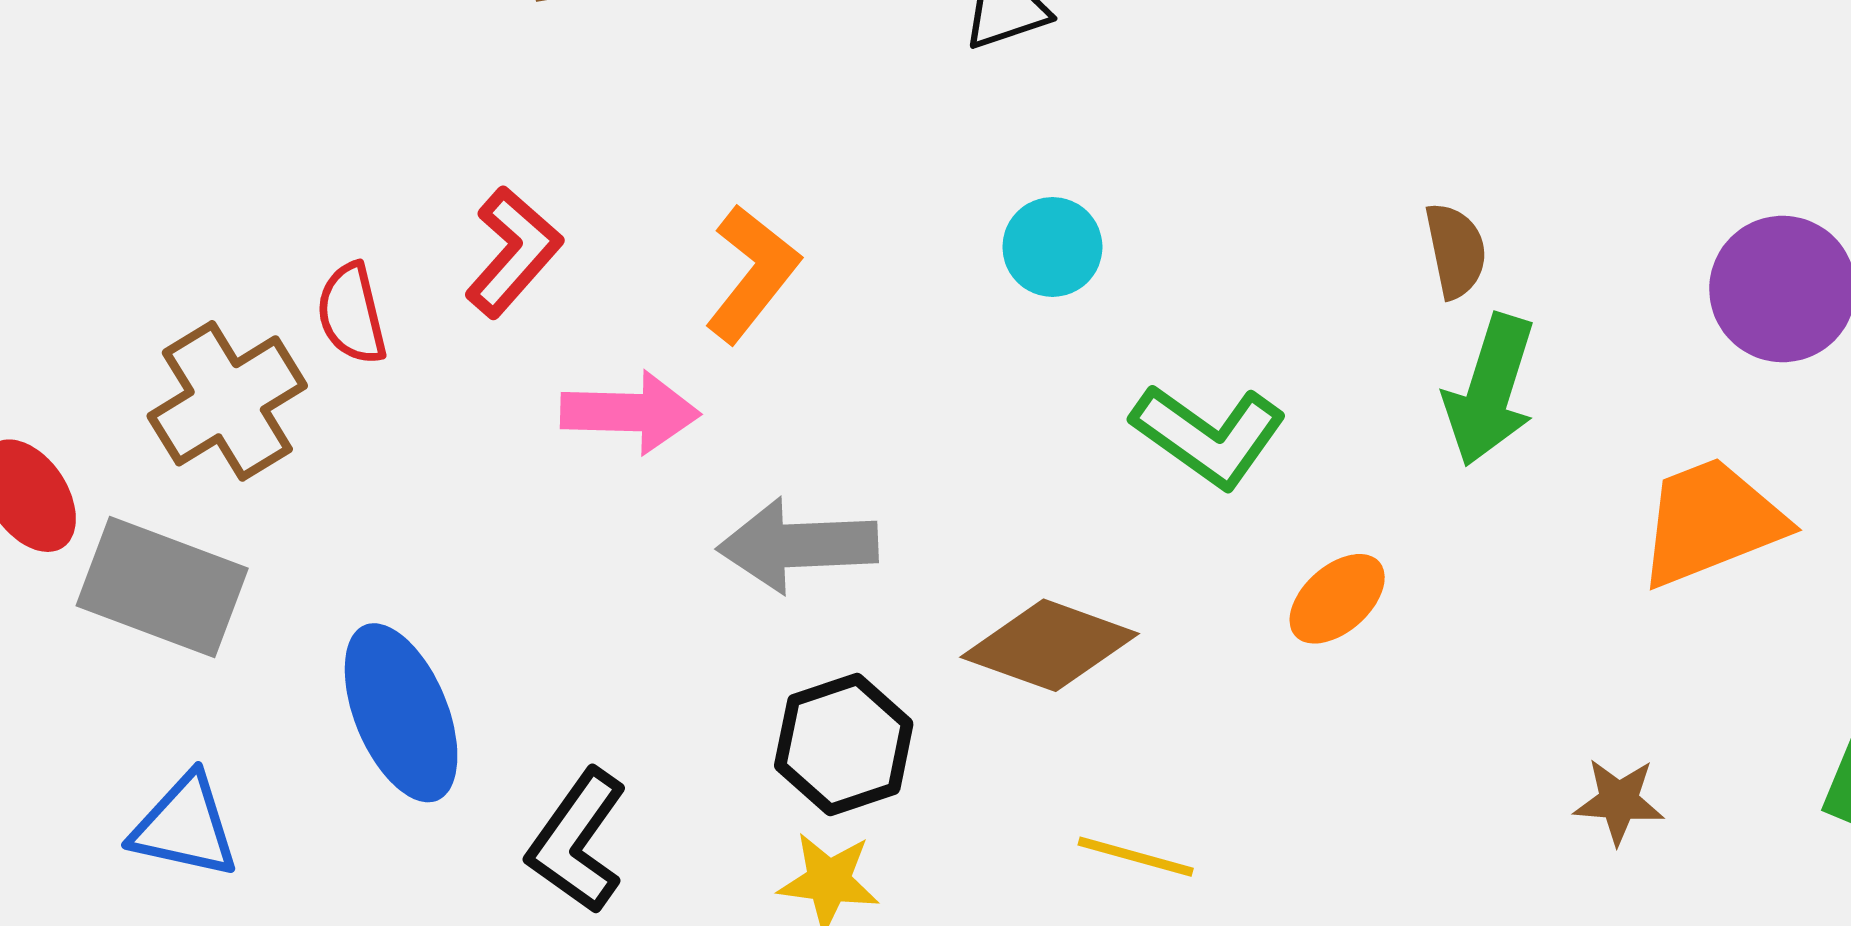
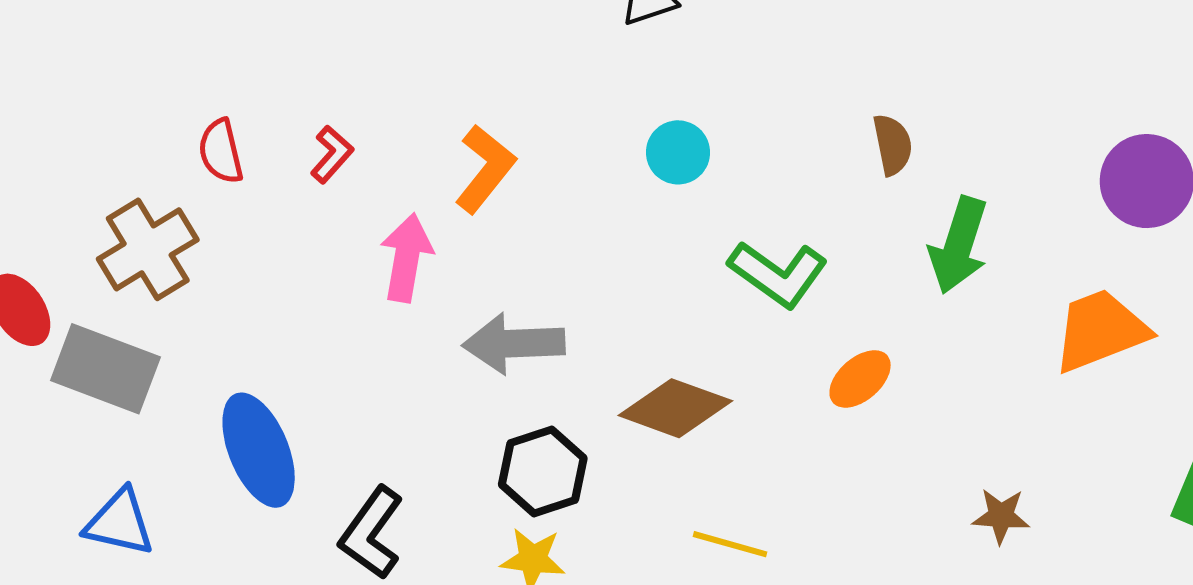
brown semicircle: (1456, 251) -> (893, 145), moved
red L-shape: (513, 252) -> (332, 154), size x0.7
red semicircle: (352, 314) -> (221, 151), moved
pink arrow: (630, 412) -> (406, 258), turned -82
brown star: (1619, 801) -> (1001, 516), moved

